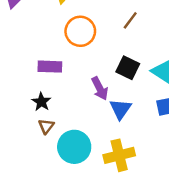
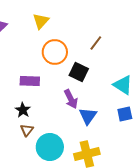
black square: (128, 68) -> (79, 72), moved

